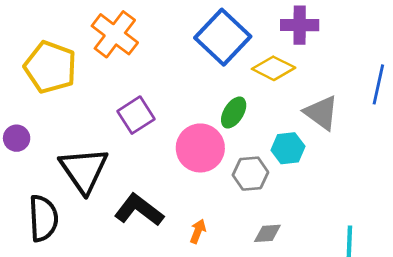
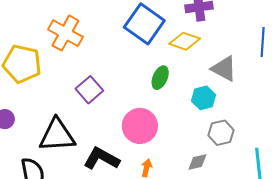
pink circle: (200, 148) -> (140, 126), moved
black triangle: (84, 170) -> (57, 135), turned -51
gray hexagon: (250, 174) -> (221, 133), moved

